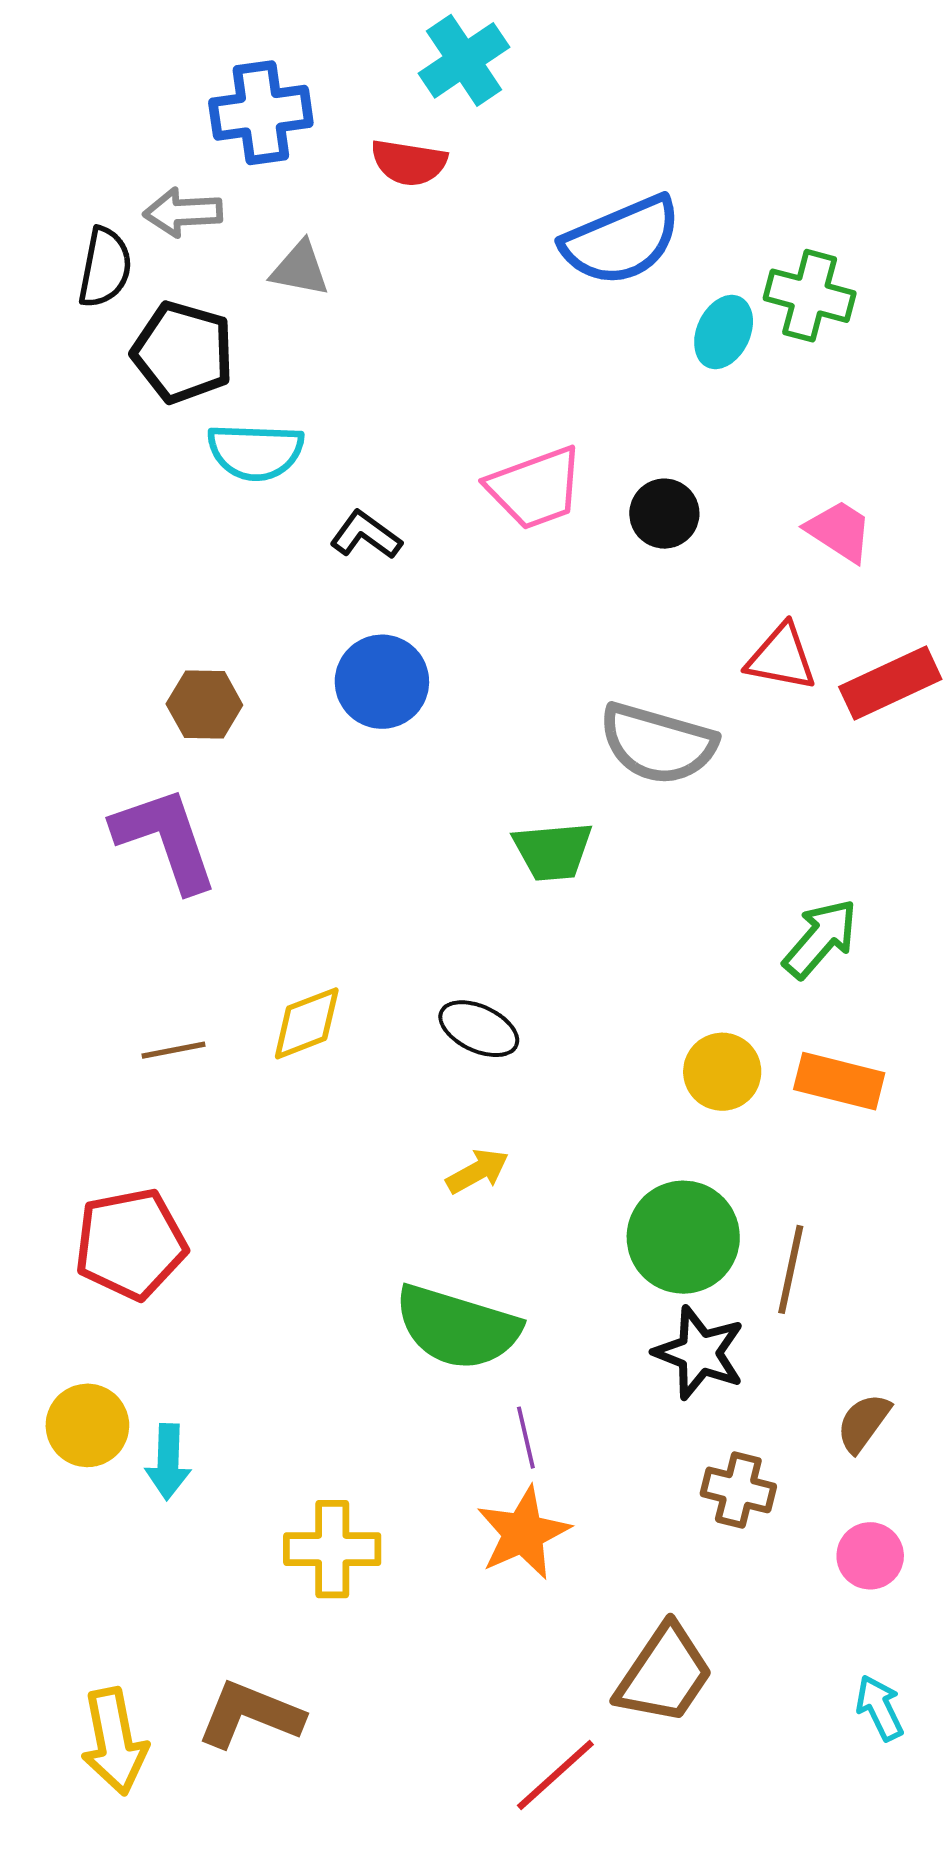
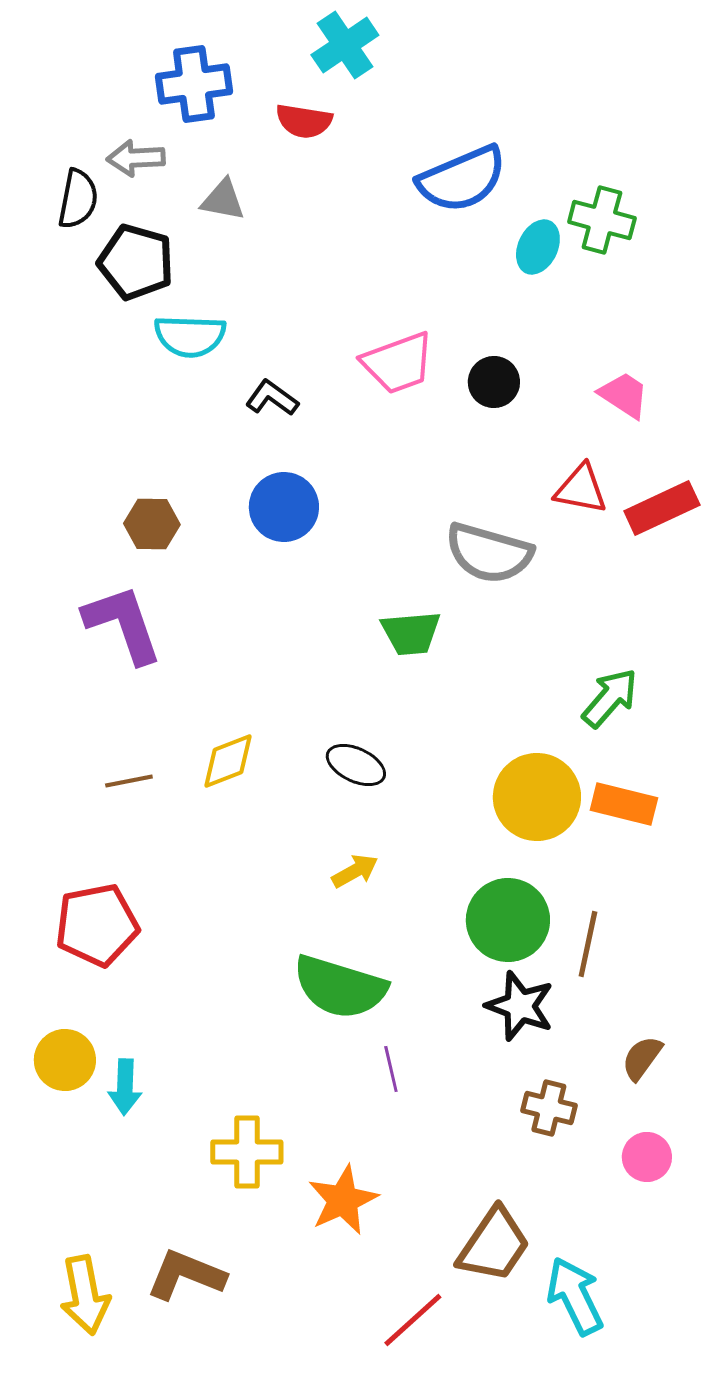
yellow circle: (722, 1072) -> (537, 797), size x1.5
orange star: (523, 1533) -> (343, 1200), moved
cyan arrow: (880, 1708) -> (575, 1296), moved, size x1.6

